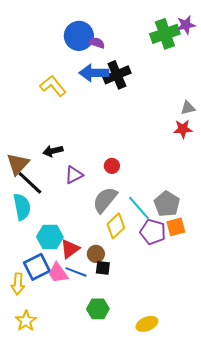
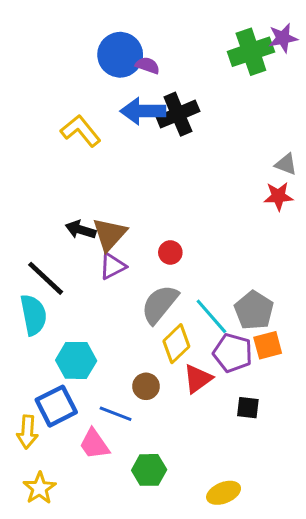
gray triangle: (188, 108) -> (286, 164), turned 35
black arrow: (53, 151) -> (81, 230), turned 30
brown triangle: (18, 164) -> (110, 234), moved
red triangle: (70, 249) -> (198, 379), moved
black square: (103, 268) -> (248, 408), moved
pink trapezoid: (58, 273) -> (94, 444), moved

